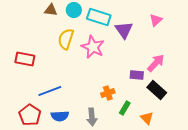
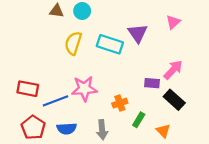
cyan rectangle: (99, 17) -> (110, 44), moved
pink star: (93, 47) -> (84, 89), moved, turned -30
red rectangle: (25, 59) -> (28, 89), moved

